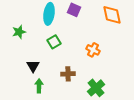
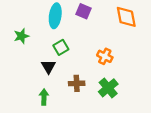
black triangle: (33, 66) -> (48, 67), moved
green cross: (96, 88) -> (108, 88), moved

